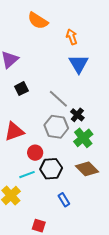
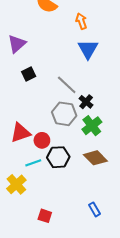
red triangle: (14, 132) -> (20, 133), moved
blue rectangle: (64, 200) -> (94, 209), moved

